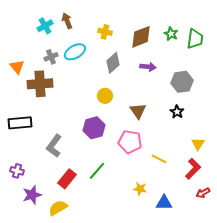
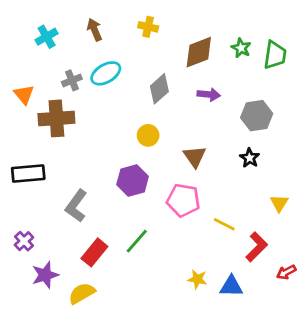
cyan cross: (45, 26) -> (47, 37), moved
yellow cross: (105, 32) -> (148, 27), moved
red L-shape: (193, 169) -> (257, 247), moved
purple cross: (17, 171) -> (24, 241), turned 32
yellow star: (140, 189) -> (197, 279), moved

